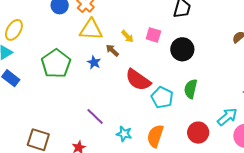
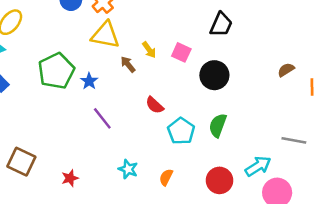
blue star: (94, 62) -> (89, 81), moved
red semicircle: (138, 80) -> (155, 105), size x0.6
purple line: (95, 116) -> (102, 118), moved
orange semicircle: (155, 136) -> (166, 177), size x0.6

